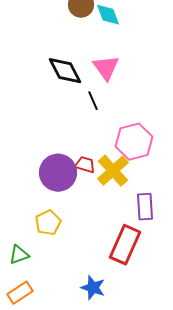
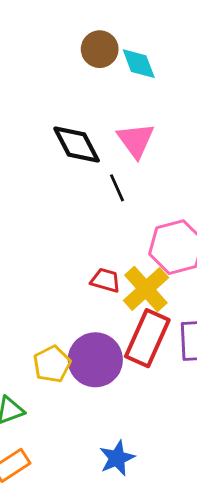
purple circle: (58, 173) -> (95, 360), moved
red rectangle: (125, 245) -> (147, 338), moved
blue star: (93, 288) -> (117, 458), turned 30

